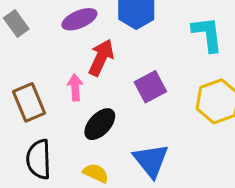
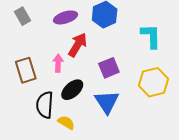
black semicircle: (39, 159) -> (45, 105), moved
blue triangle: (151, 160) -> (107, 102), moved

